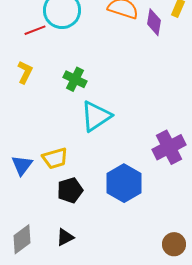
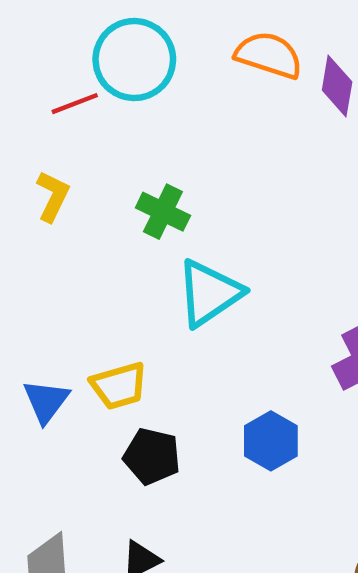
blue hexagon: (124, 183) -> (271, 441), size x0.7
black pentagon: (70, 190) -> (152, 456), turned 30

